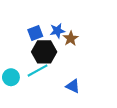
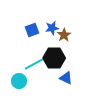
black hexagon: (44, 52) -> (54, 58), moved
cyan circle: (11, 77) -> (19, 81), moved

